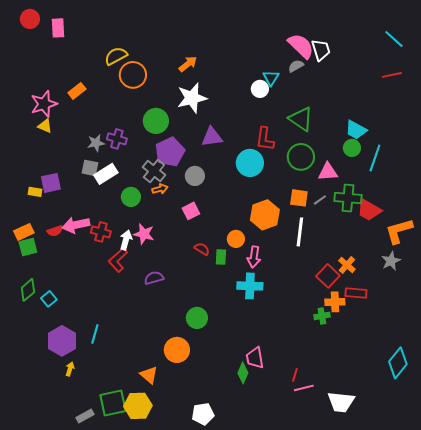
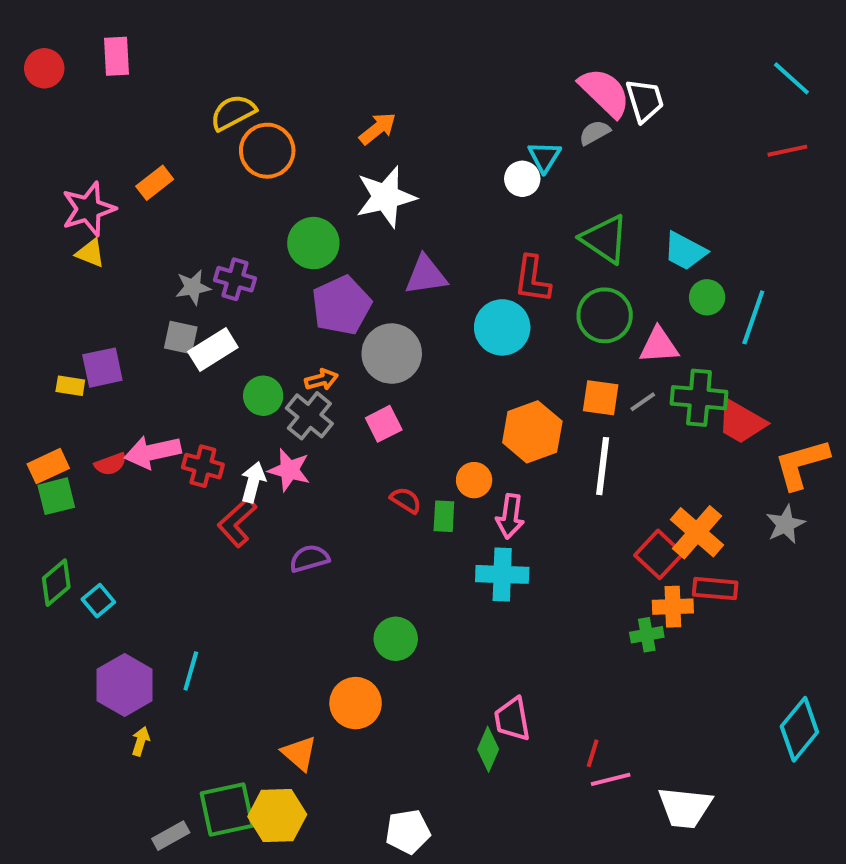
red circle: (30, 19) -> (44, 68), moved
cyan trapezoid: (356, 130) -> (685, 251), moved
gray cross: (154, 171) -> (309, 416), moved
gray circle: (195, 176) -> (392, 354), size x1.5
orange cross: (347, 265) -> (697, 532), size x1.5

